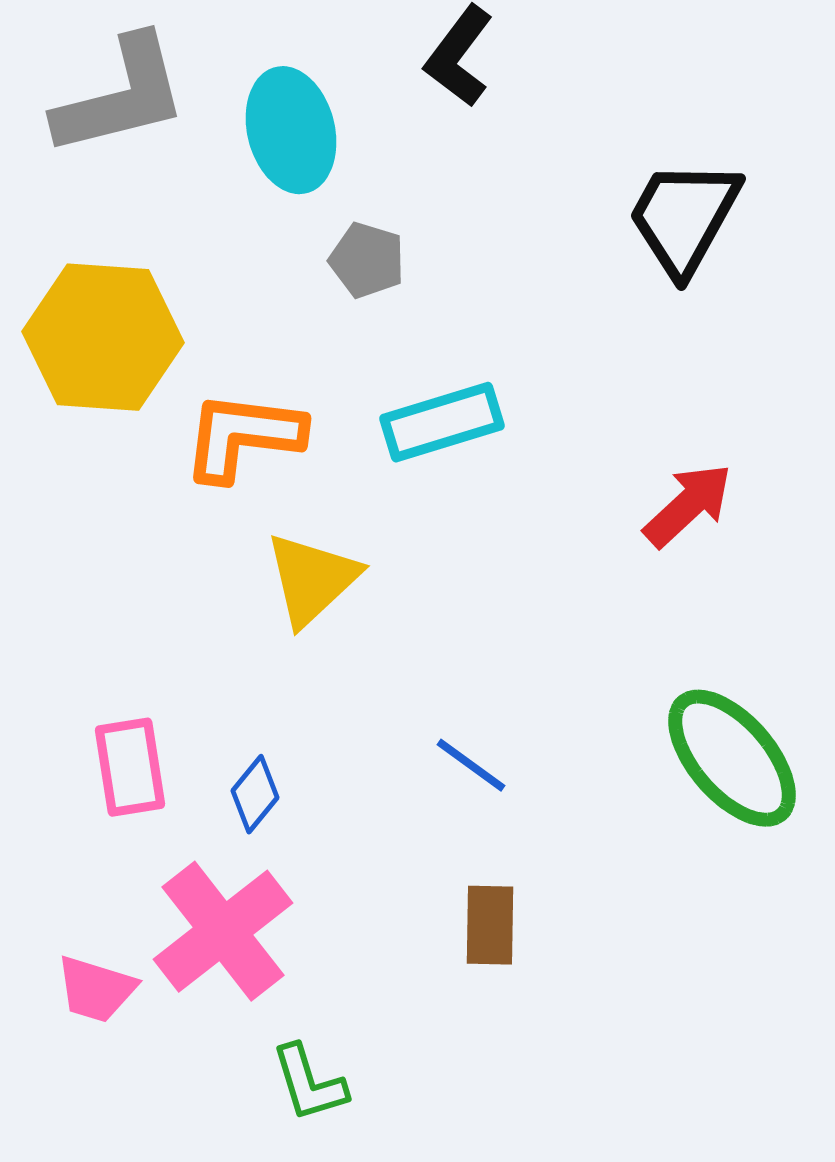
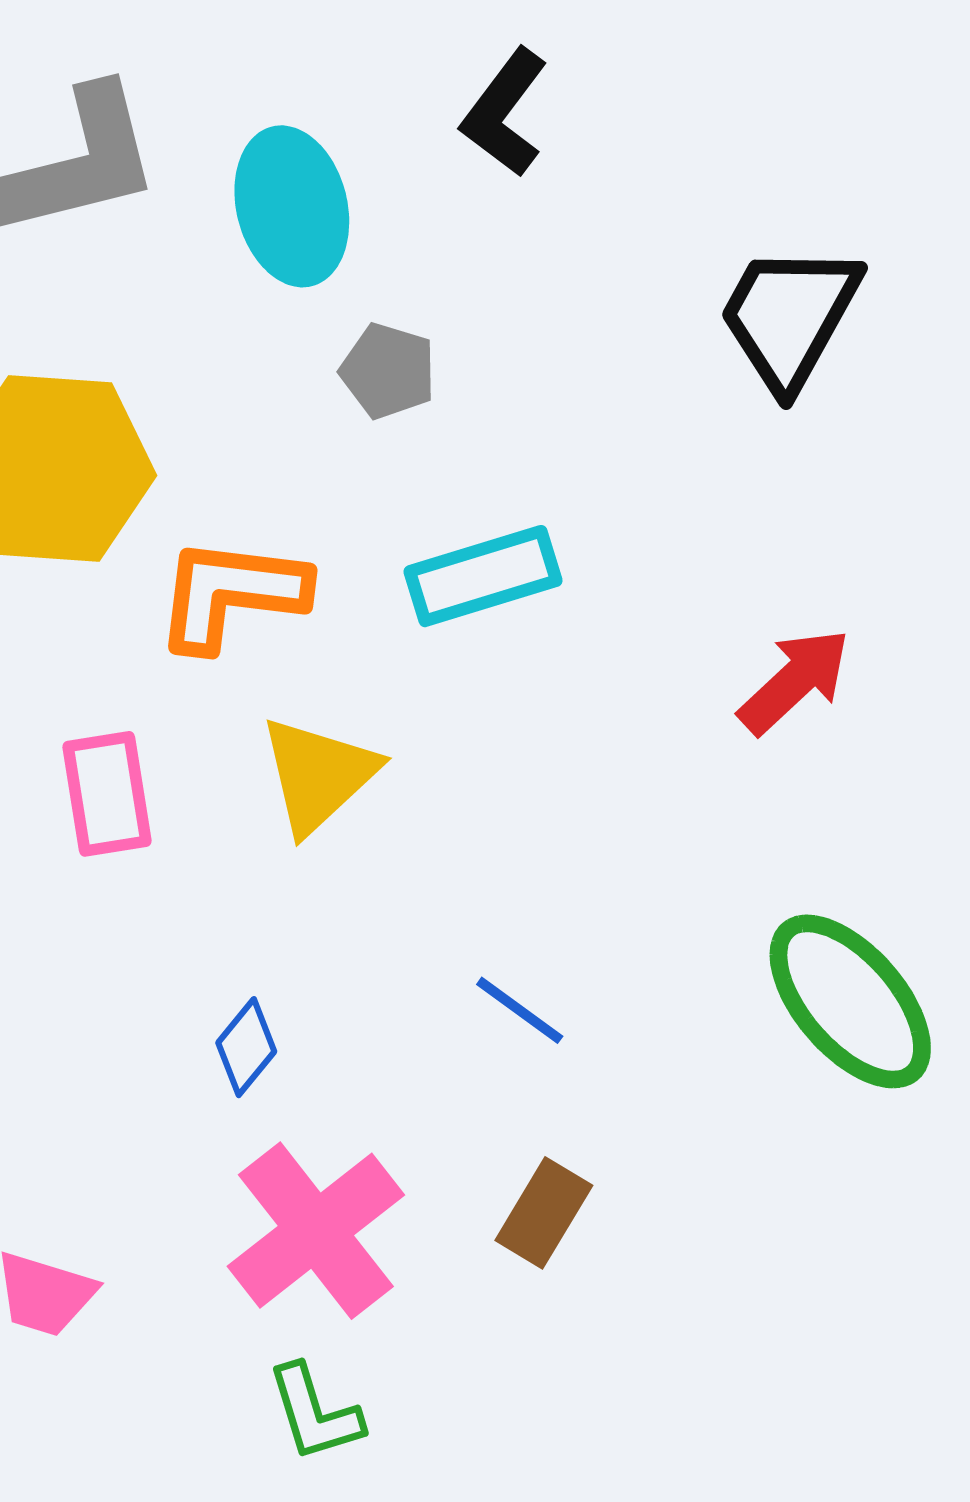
pink rectangle: (130, 767) -> (107, 794), moved
brown rectangle: (490, 925) -> (544, 1213), turned 30
pink cross: (223, 931) -> (316, 1231), moved

